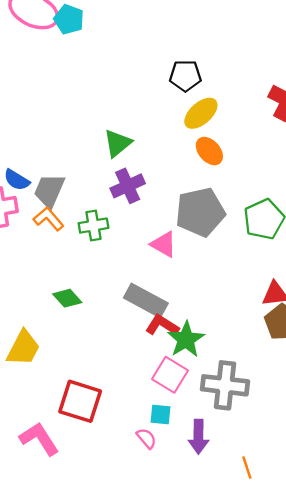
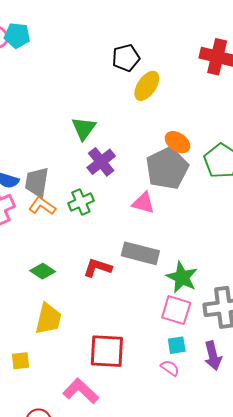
orange ellipse: (209, 151) -> (178, 142), moved
green diamond: (67, 298) -> (43, 271), moved
red L-shape: (162, 325) -> (98, 268), moved

